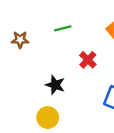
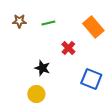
brown star: (20, 40) -> (19, 21), moved

